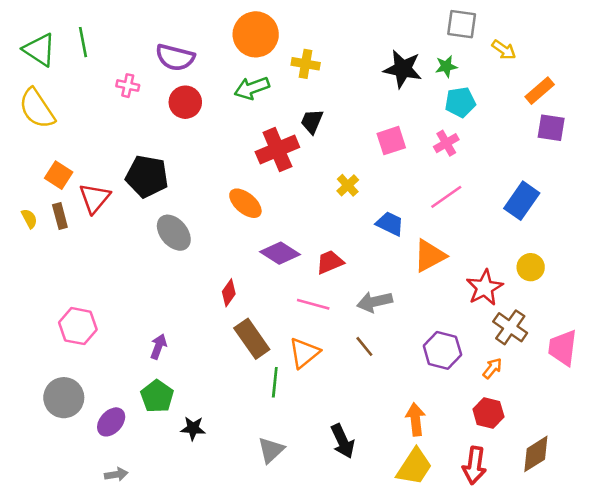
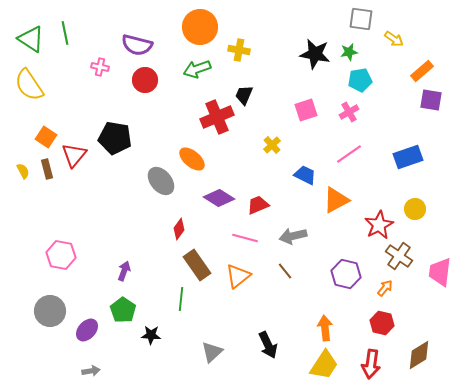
blue rectangle: (522, 201) -> (408, 157), turned 36
gray ellipse: (174, 233) -> (161, 181), moved
green line: (275, 382) -> (181, 299), moved

